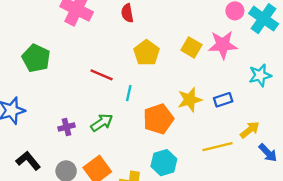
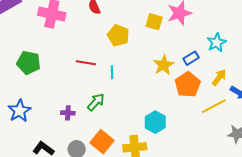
cyan star: (260, 75) -> (217, 43), moved
orange pentagon: (158, 119) -> (188, 85), moved
purple cross: (67, 127) -> (68, 113), turned 32
yellow line: (217, 147) -> (214, 106), moved

